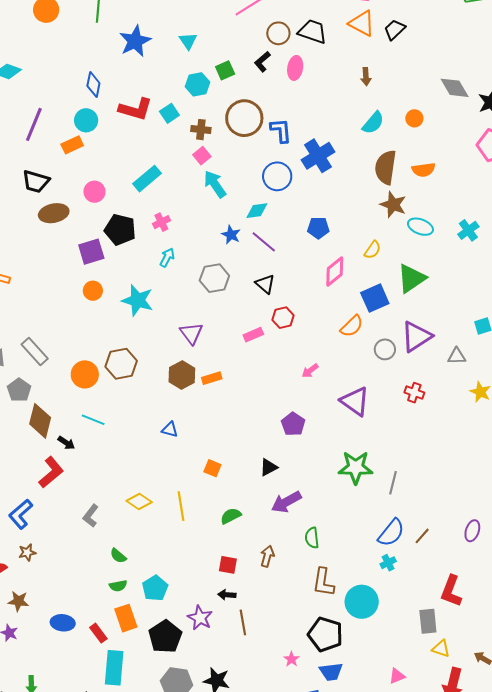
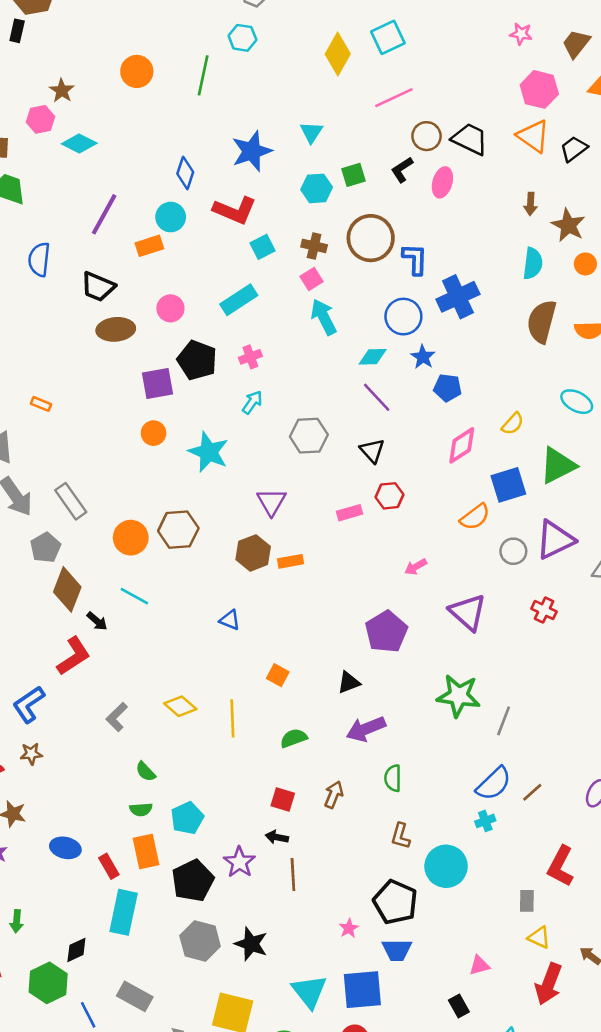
blue star: (135, 41) -> (252, 151), moved
cyan square: (169, 113) -> (262, 247), moved
cyan semicircle: (373, 123) -> (533, 263), turned -40
brown star: (393, 205) -> (568, 225), moved
blue star: (231, 235) -> (423, 357), moved
purple pentagon: (293, 424) -> (386, 632), size x1.4
brown L-shape: (323, 582) -> (401, 836), size x0.7
gray rectangle: (428, 621) -> (527, 901), size x0.7

